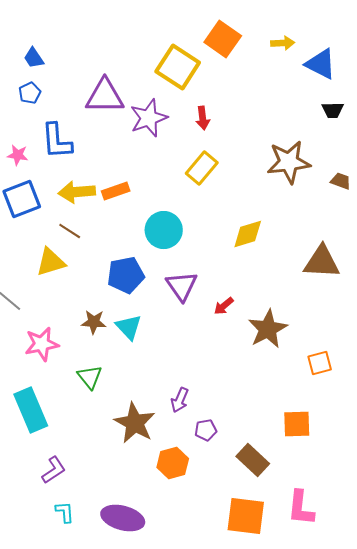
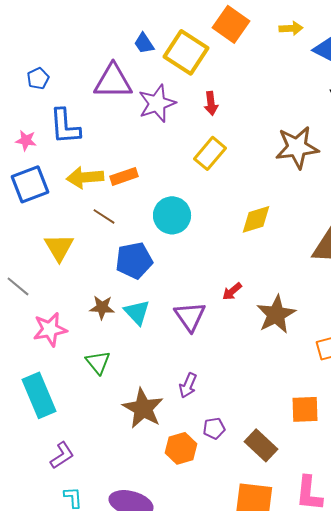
blue trapezoid: (34, 58) -> (144, 43), moved
brown line: (70, 231) -> (104, 216), moved
yellow triangle: (51, 262) -> (59, 247), turned -44
purple triangle: (182, 286) -> (190, 316), moved
purple pentagon: (206, 430) -> (214, 428), moved

